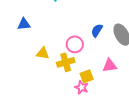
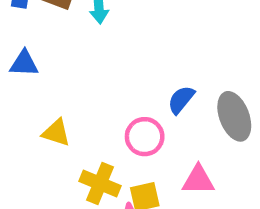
pink circle: (75, 44) -> (145, 137), moved
yellow cross: (66, 62) -> (100, 183), moved, turned 30

